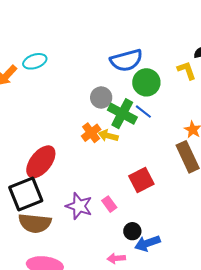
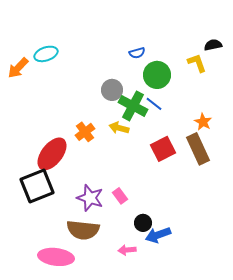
blue semicircle: (126, 60) -> (137, 53), size x0.5
orange cross: (91, 133) -> (85, 132), moved
red square: (141, 180) -> (163, 149), moved
brown semicircle: (35, 223) -> (83, 230), moved

